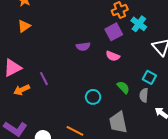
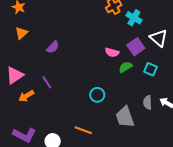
purple square: (114, 32) -> (136, 47), moved
purple semicircle: (83, 46) -> (53, 47), moved, turned -32
green semicircle: (123, 87) -> (125, 67), moved, turned -72
gray semicircle: (144, 95) -> (147, 102), moved

